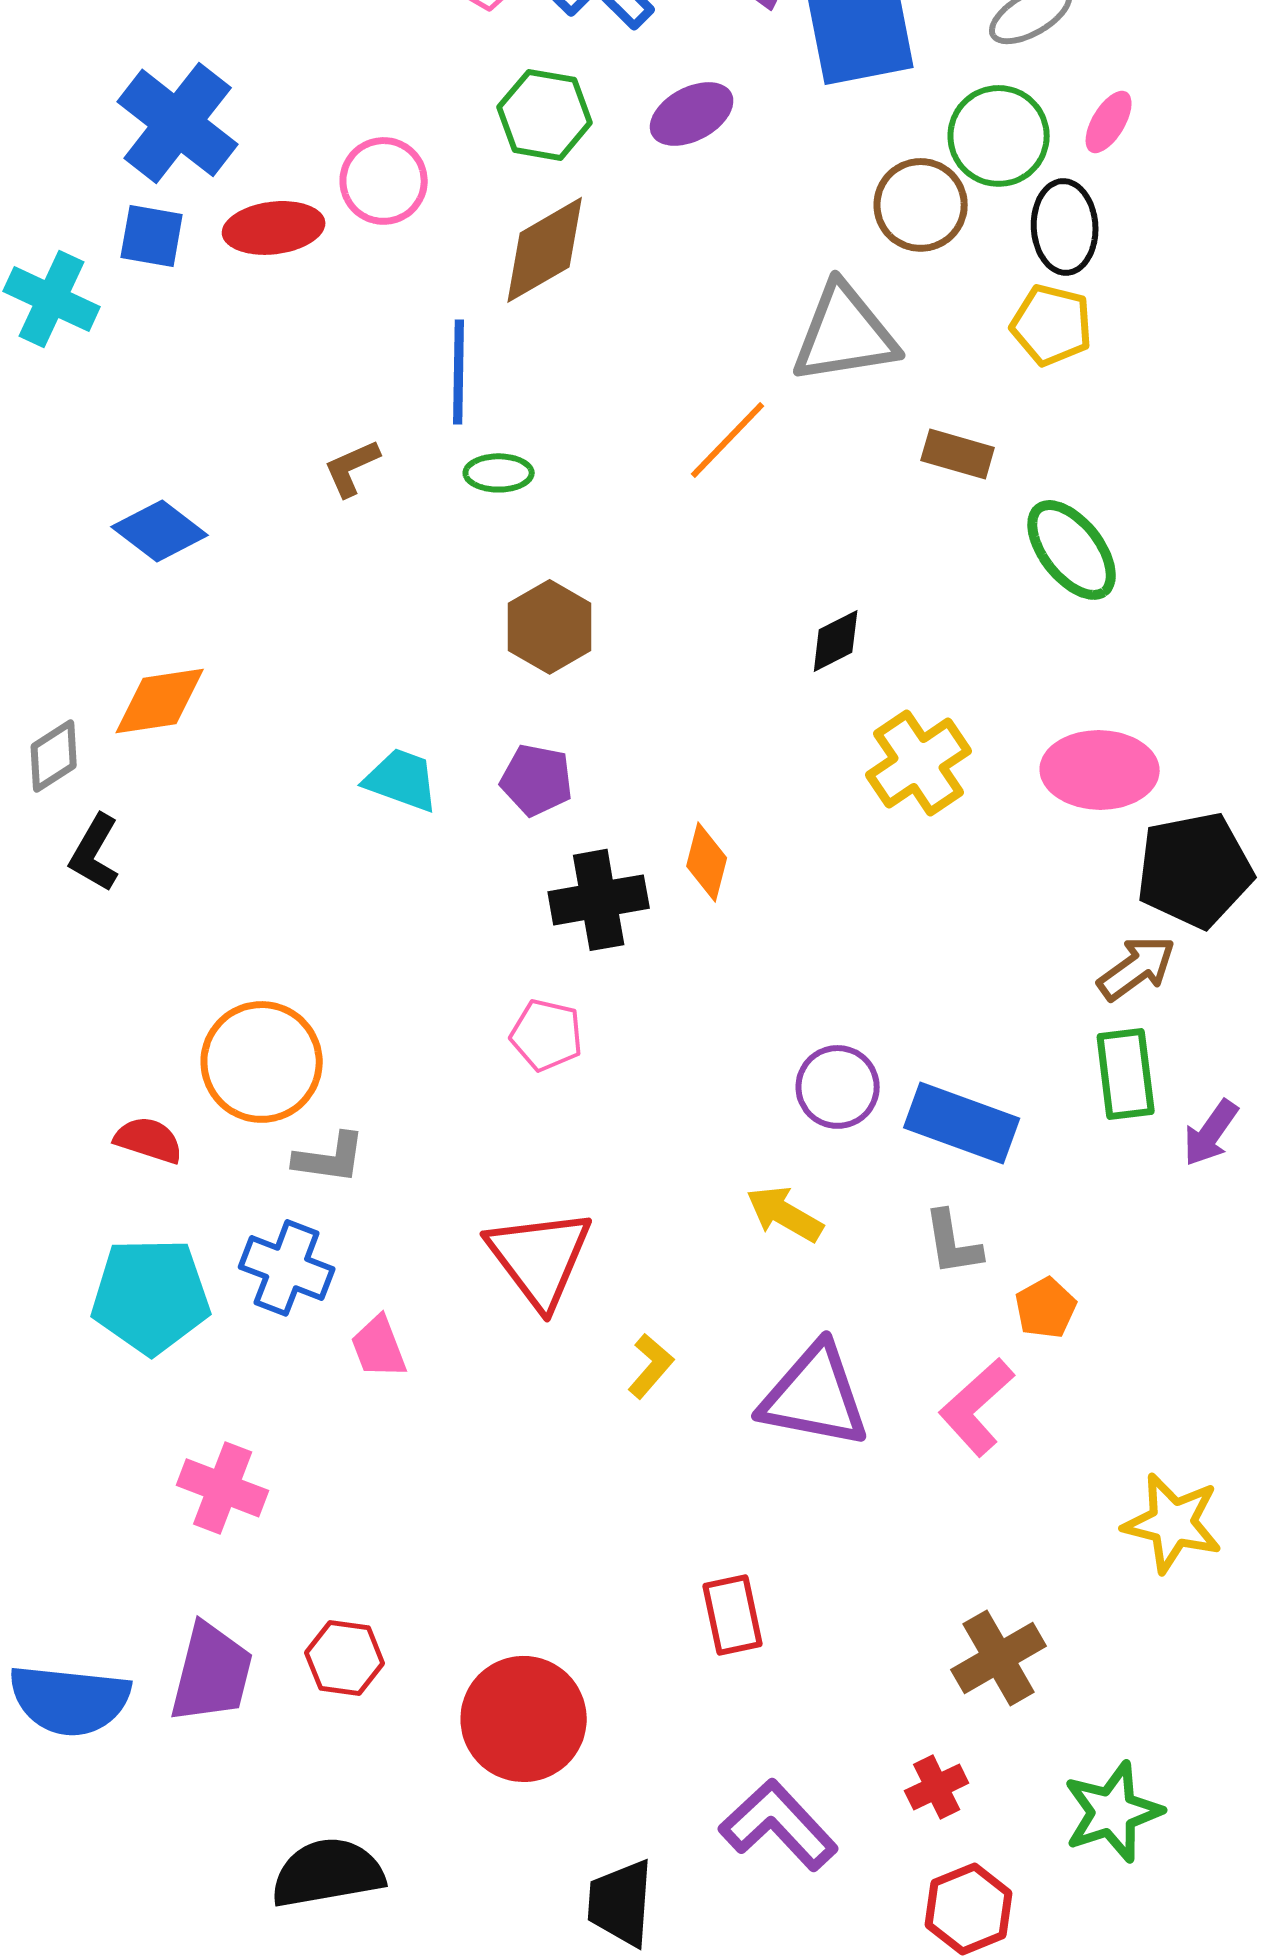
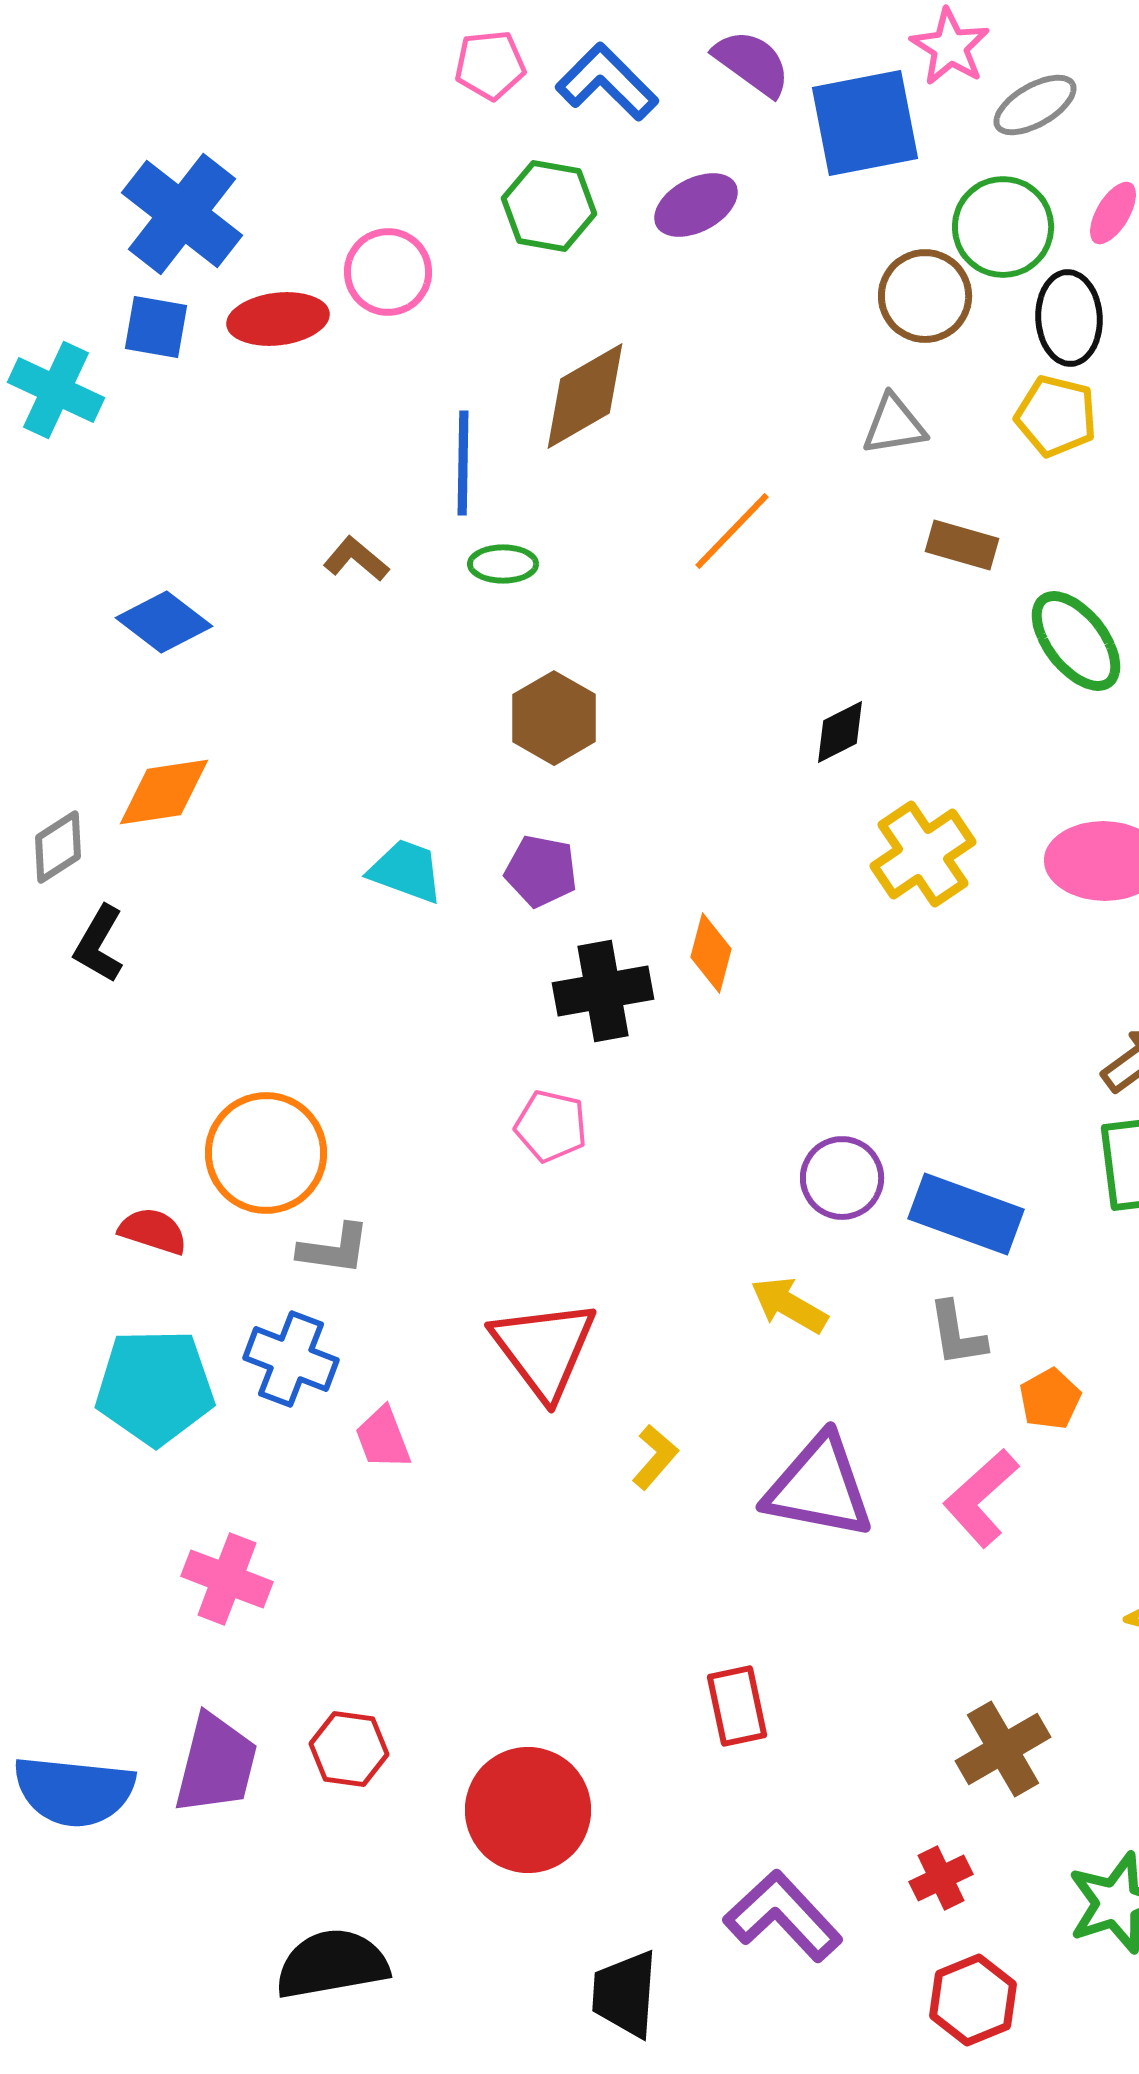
brown diamond: (545, 250) -> (585, 396), moved
gray triangle: (845, 334) -> (894, 425), moved, size x0.6
brown L-shape: (352, 468) -> (356, 559), turned 64

